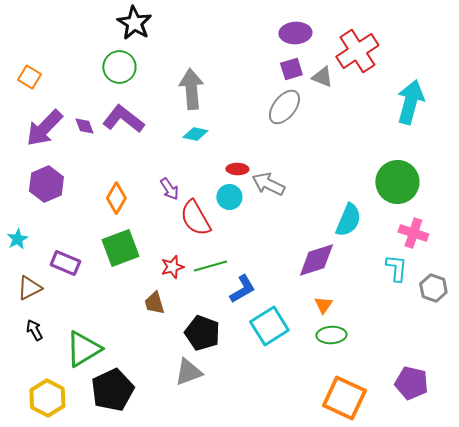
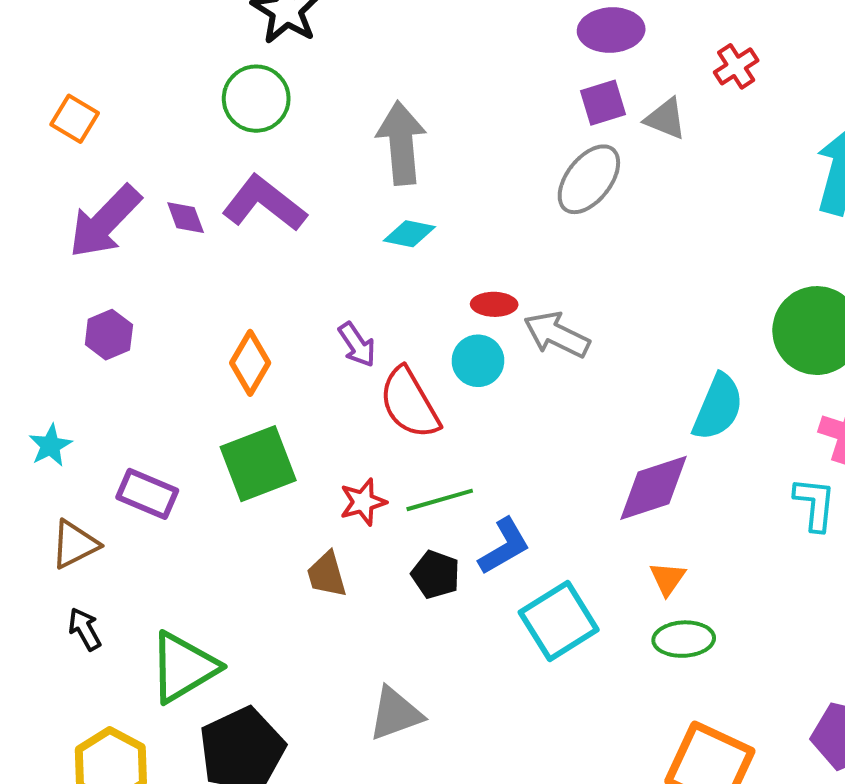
red cross: (357, 51) -> (736, 66), size x0.5
purple hexagon: (46, 184) -> (109, 335), size x0.7
black pentagon: (202, 333) -> (436, 575), moved, size x0.7

